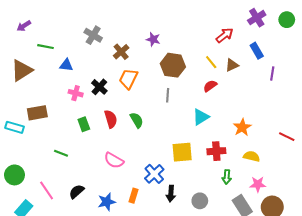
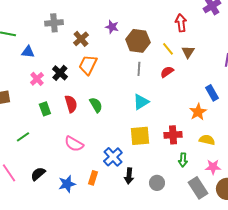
gray cross: (93, 35) -> (54, 23), turned -36
red arrow: (225, 35) -> (181, 23), turned -60
blue rectangle: (257, 51) -> (212, 93), moved
brown hexagon: (173, 65) -> (138, 41), moved
brown triangle: (232, 65) -> (188, 52), turned -32
pink cross: (76, 93) -> (37, 79), turned 32
gray line: (168, 95) -> (139, 69), moved
cyan triangle: (201, 117) -> (141, 102), moved
green line: (61, 153) -> (23, 137), turned -56

